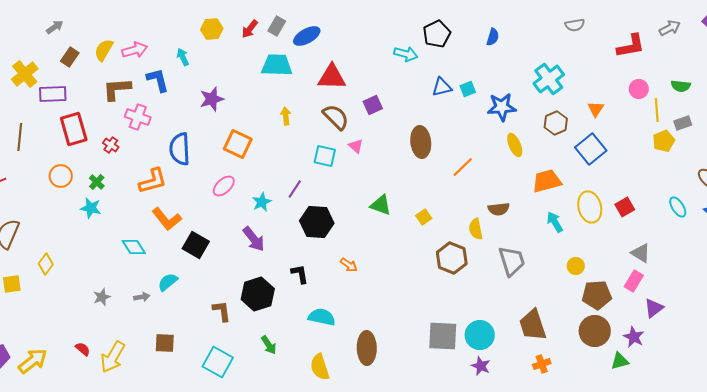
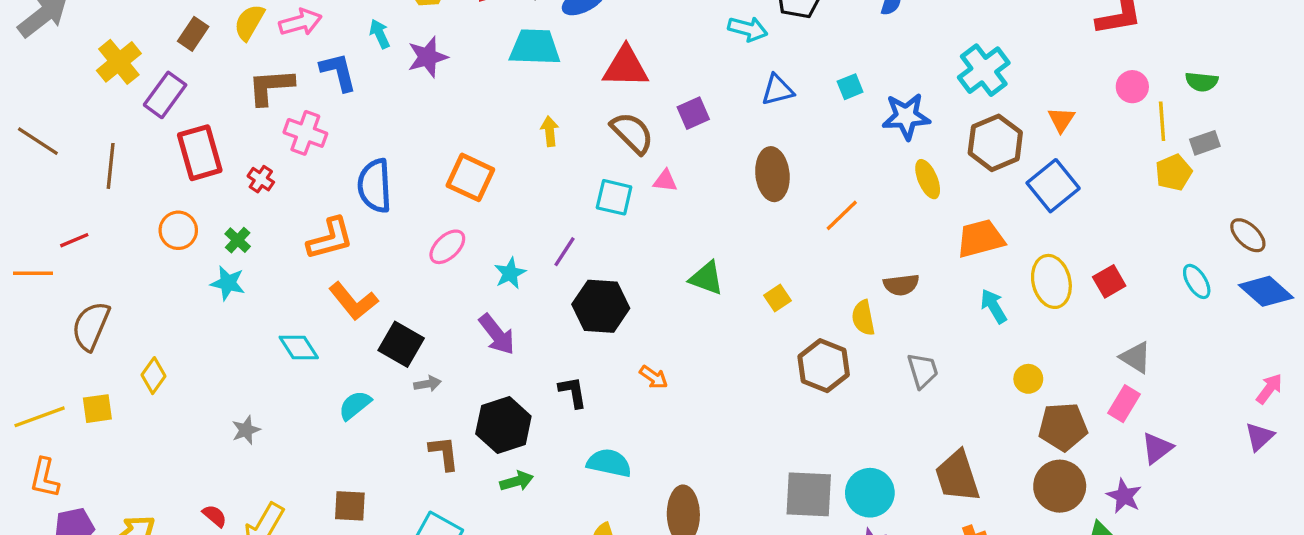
blue triangle: (442, 87) -> (777, 90), moved
purple rectangle: (53, 94) -> (165, 95), turned -52
purple star: (212, 99) -> (428, 57), moved
brown hexagon: (556, 123) -> (995, 143), size x1.4
pink triangle: (356, 146) -> (665, 181), turned -35
gray trapezoid: (512, 261) -> (923, 371), size x0.7
gray arrow: (142, 297) -> (428, 384), moved
green arrow: (269, 345) -> (517, 481), moved, turned -72

